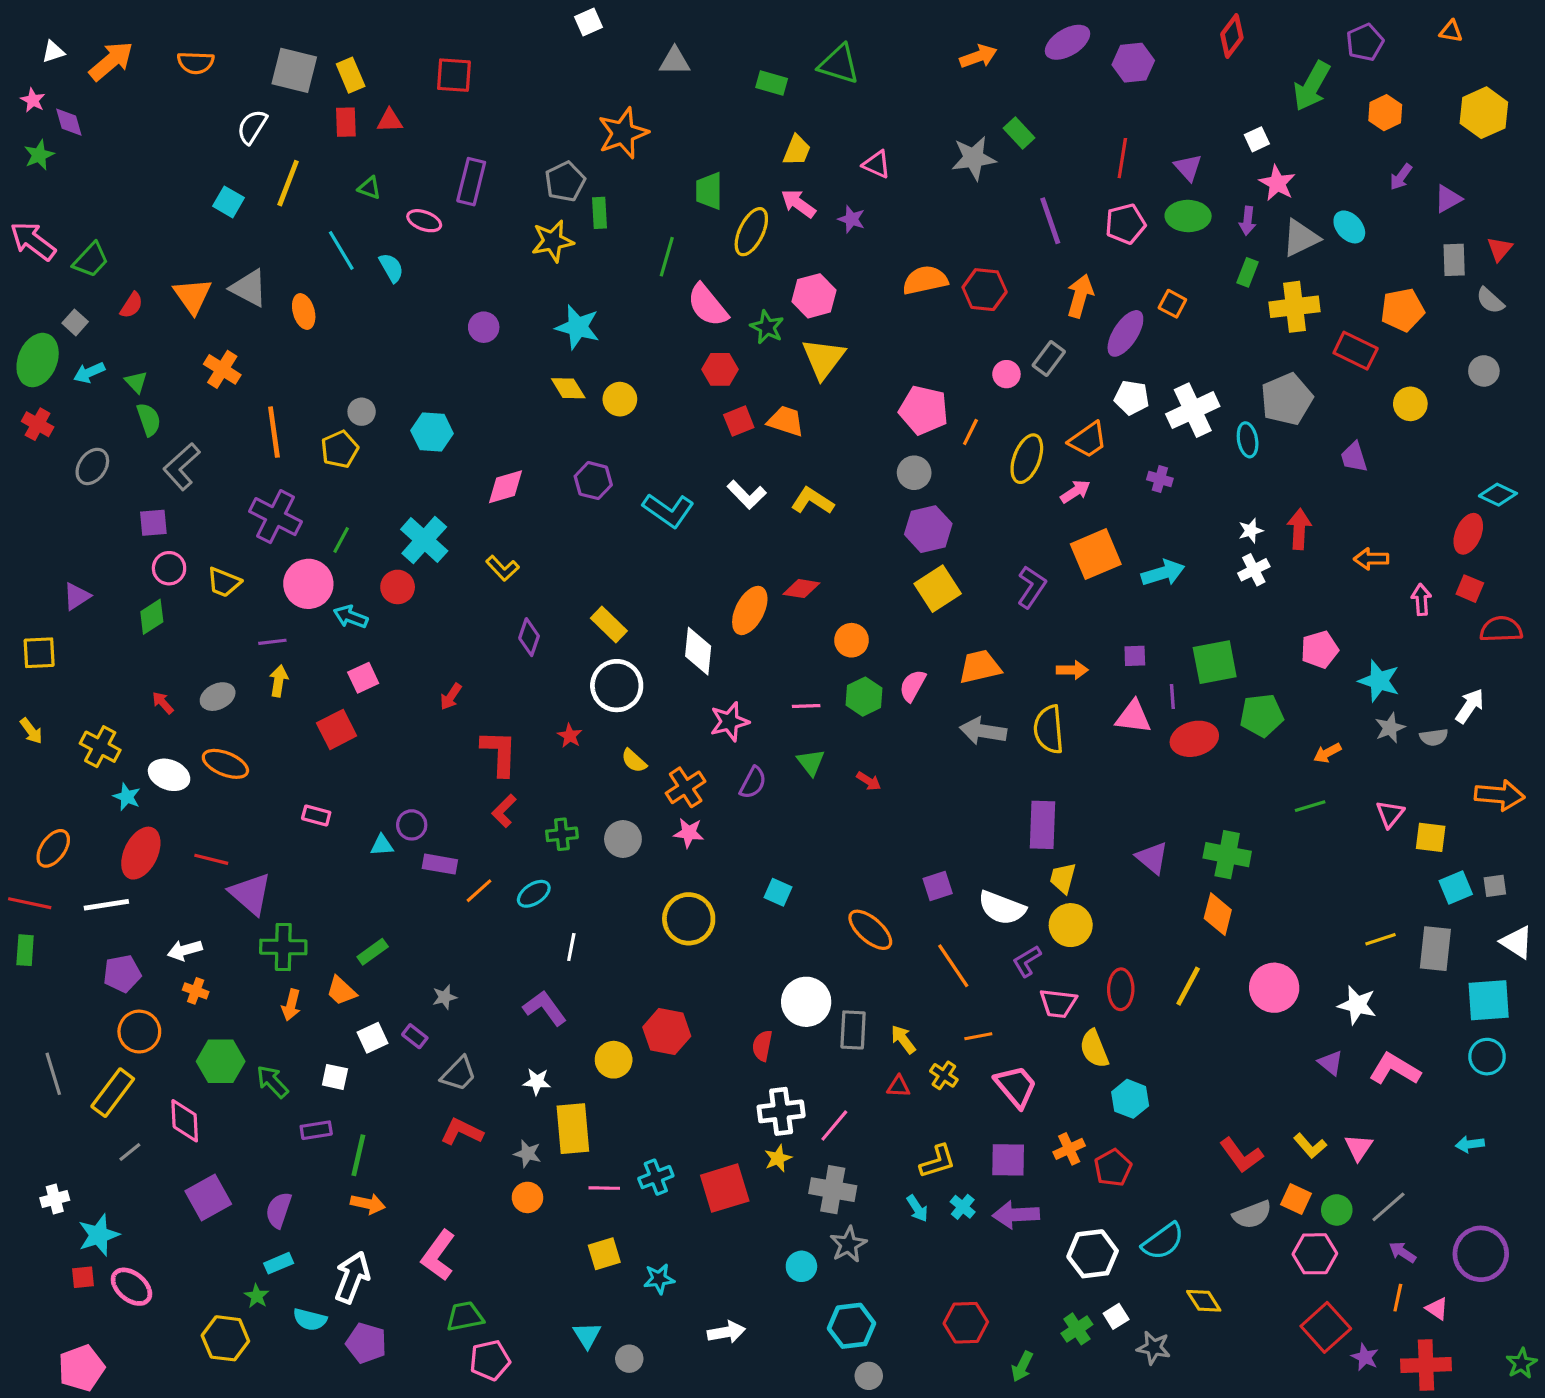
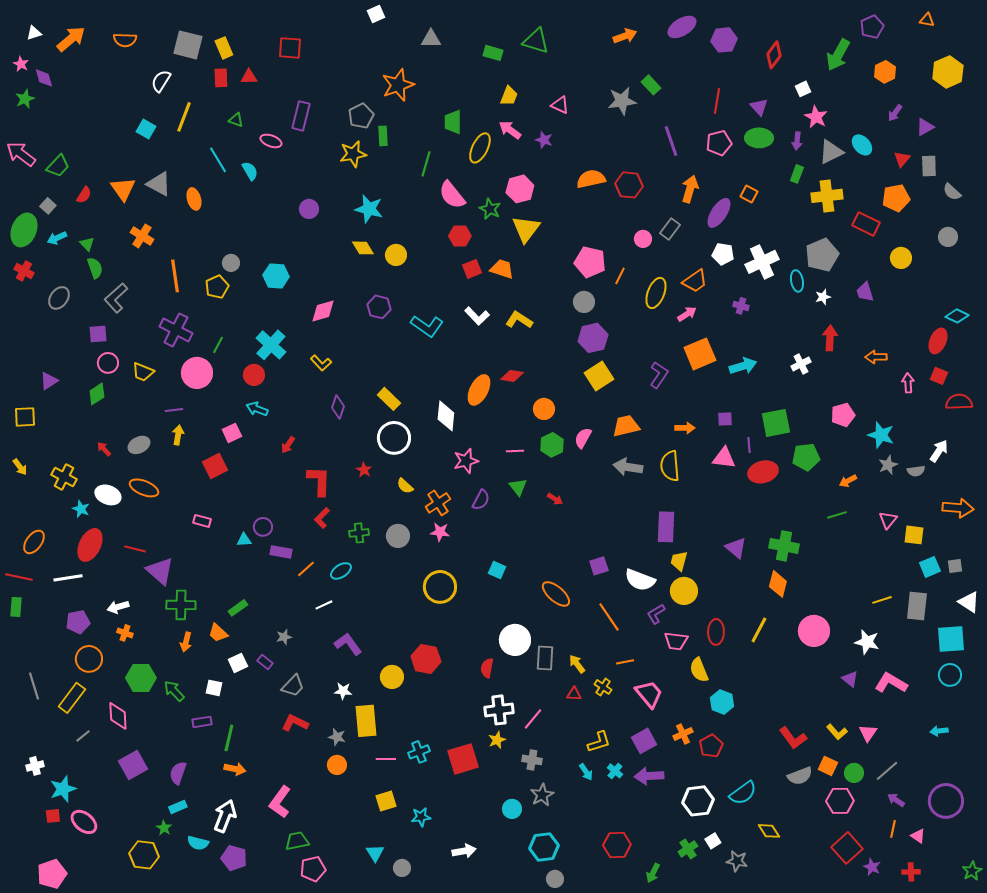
red diamond: (1232, 36) -> (774, 55), moved
red triangle: (1500, 249) -> (902, 159), moved
white star: (1251, 531) -> (823, 297), moved
cyan arrow: (351, 617) -> (257, 409), moved
white line: (571, 947) -> (324, 605), moved, turned 54
purple square: (1008, 1160) -> (644, 741), turned -30
gray cross: (833, 1190) -> (532, 760), size x0.7
red cross: (1426, 1365) -> (911, 872), size x0.6

